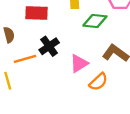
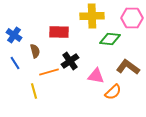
pink triangle: (79, 63) -> (96, 76), turned 42

